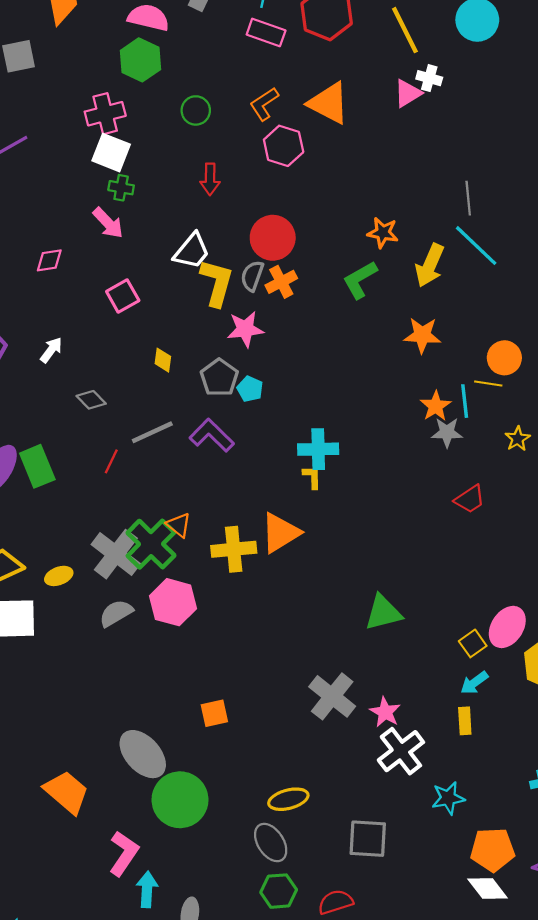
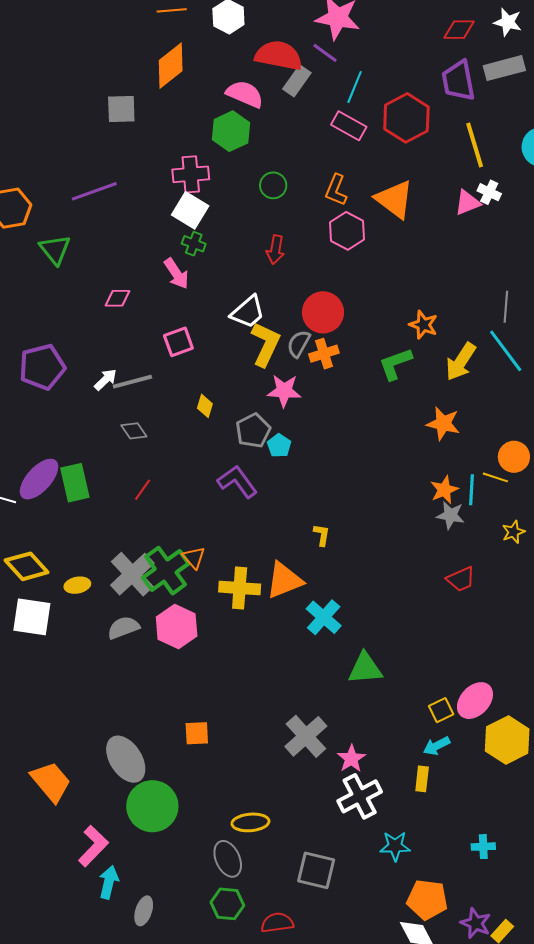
orange L-shape: (264, 104) -> (336, 190), turned -44
gray line: (152, 432) -> (132, 382), moved
cyan cross: (318, 449) -> (324, 617), moved, turned 33

